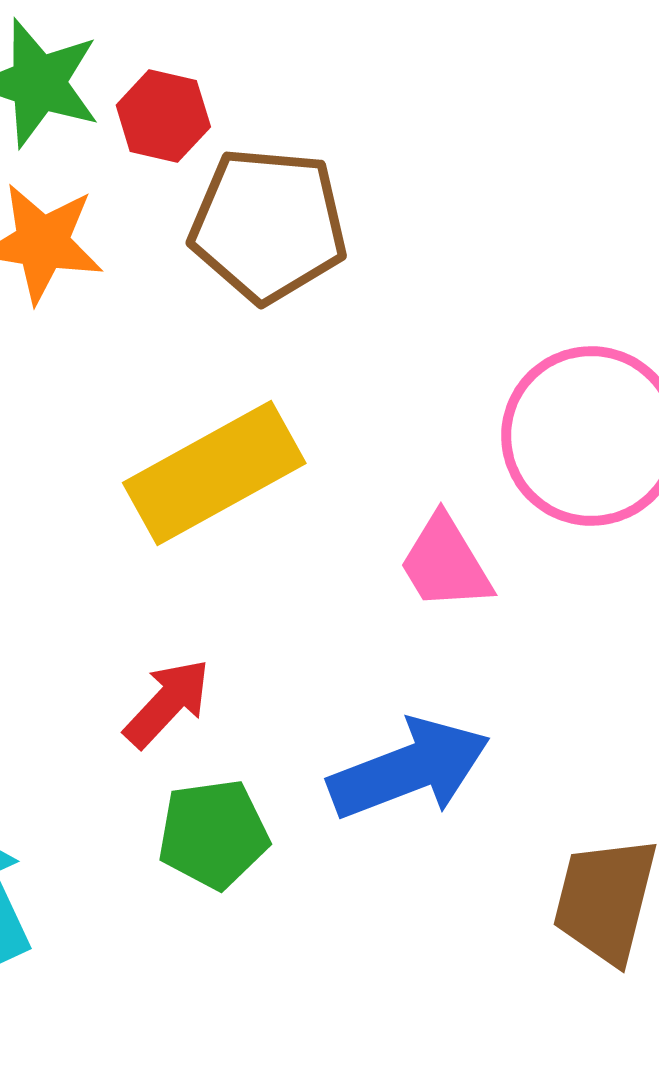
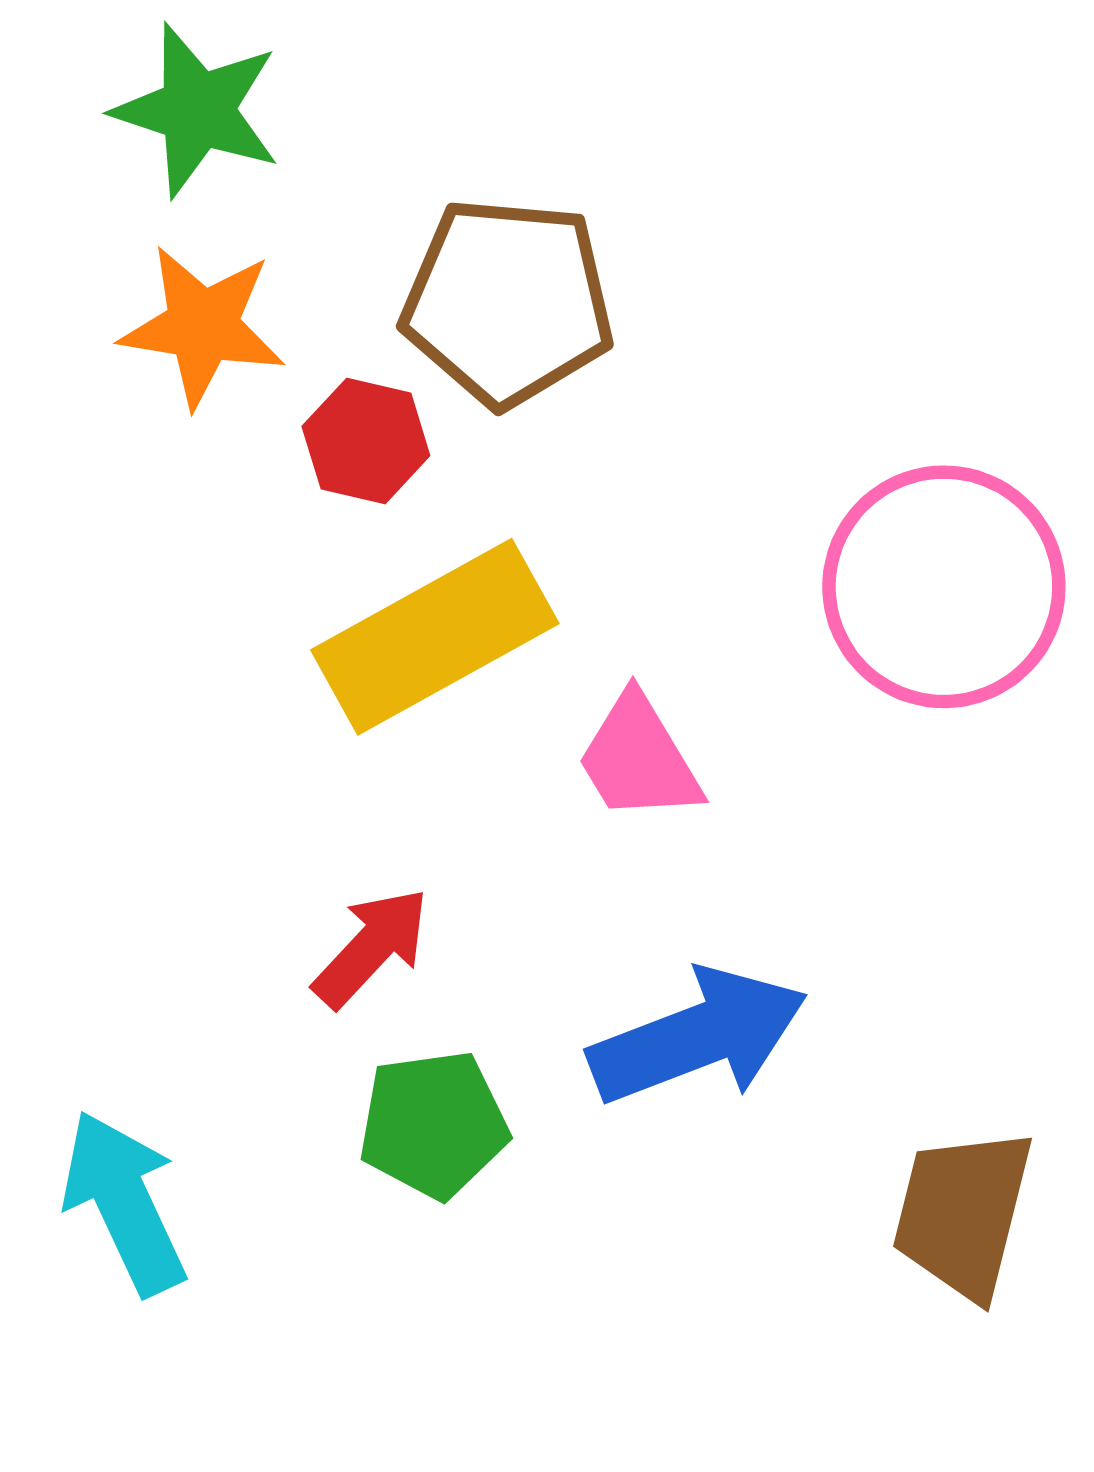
red hexagon: (163, 116) -> (366, 441), moved
pink trapezoid: (445, 563) -> (639, 758), moved

